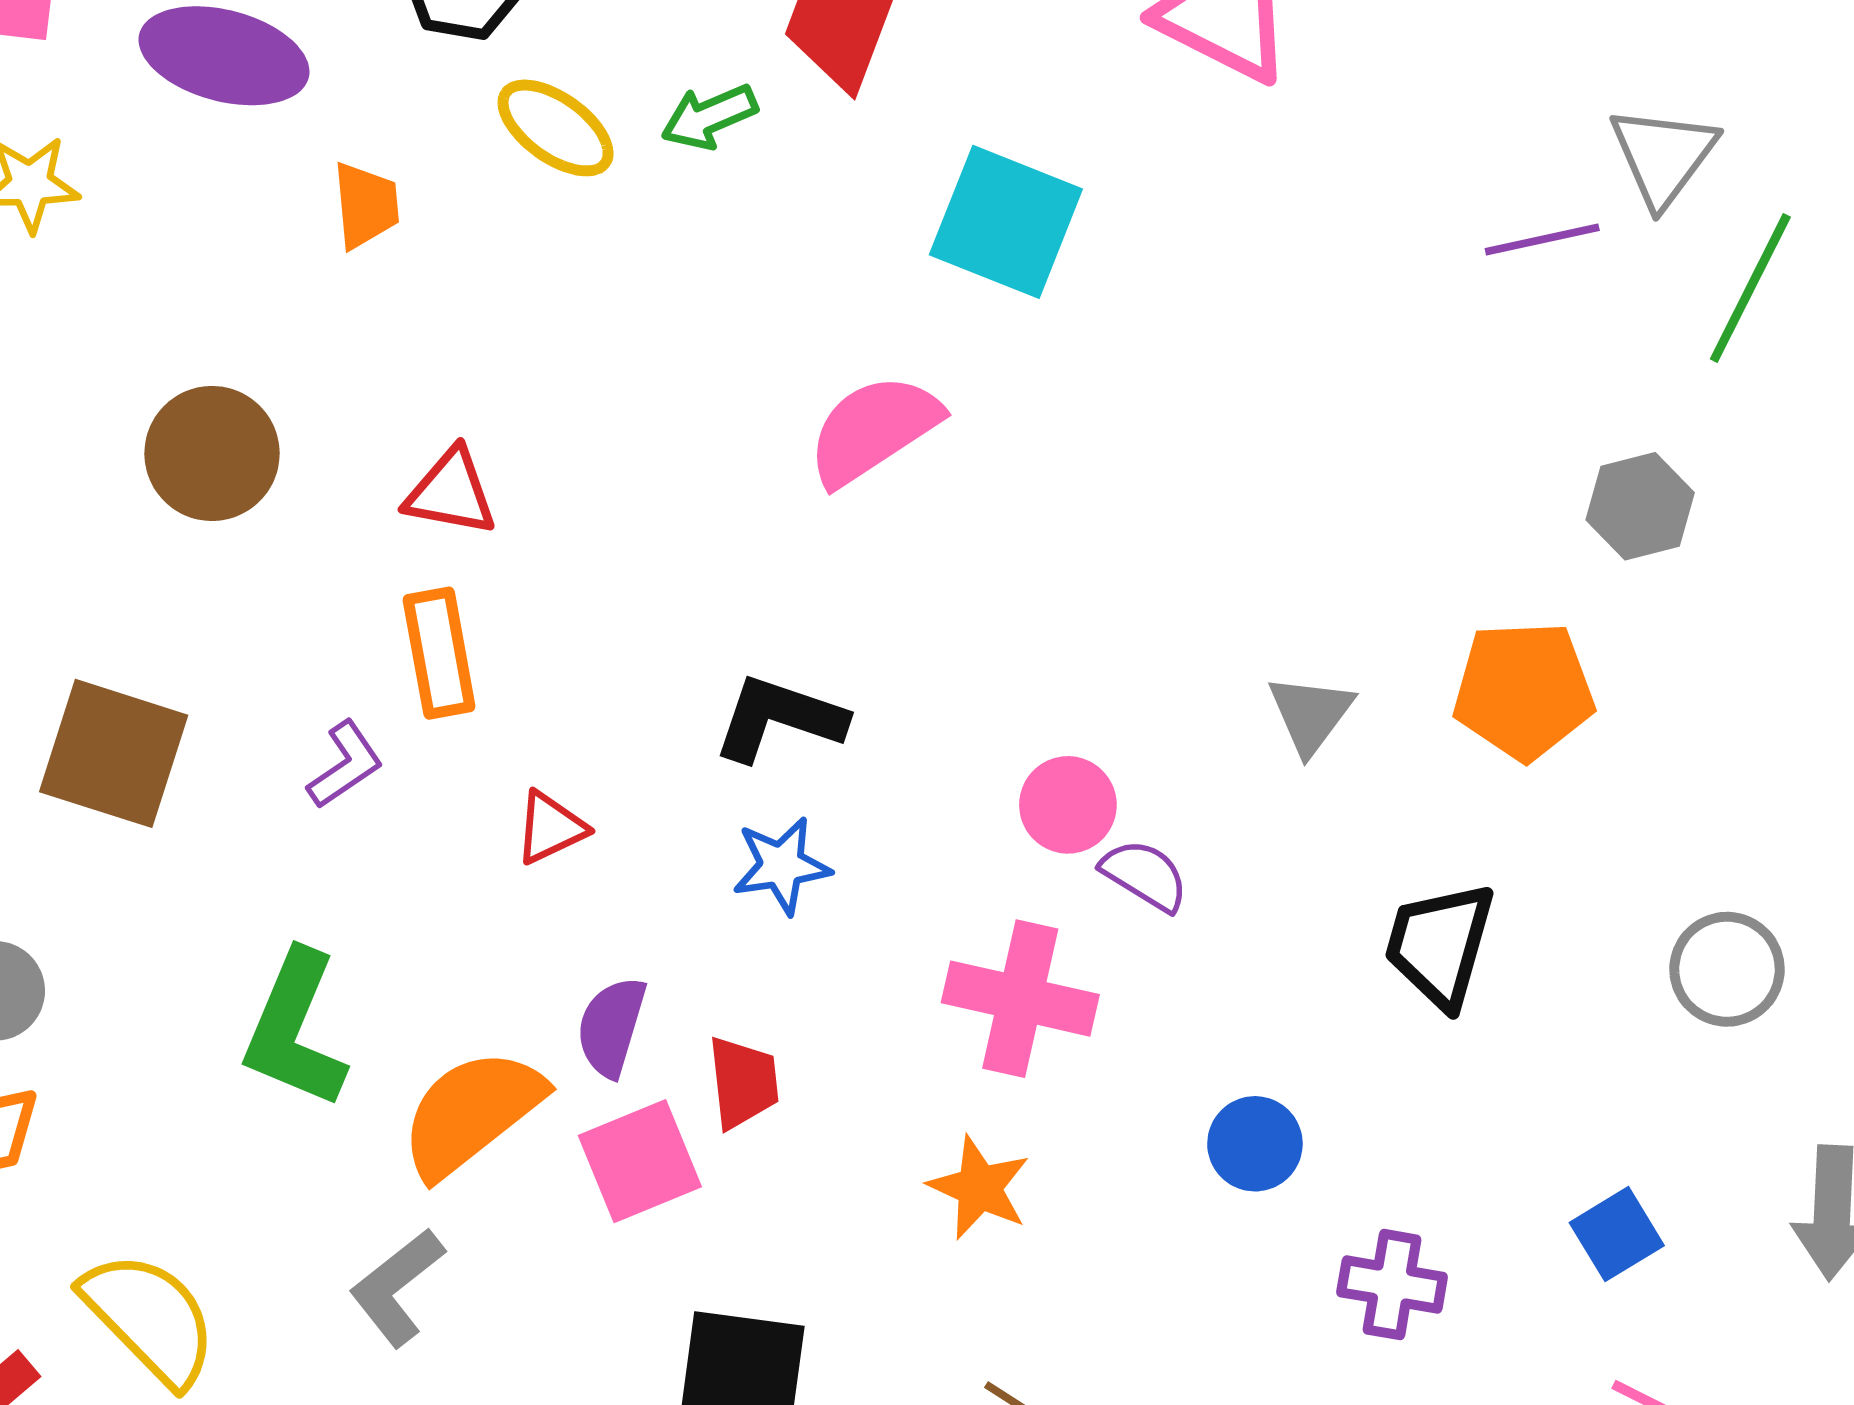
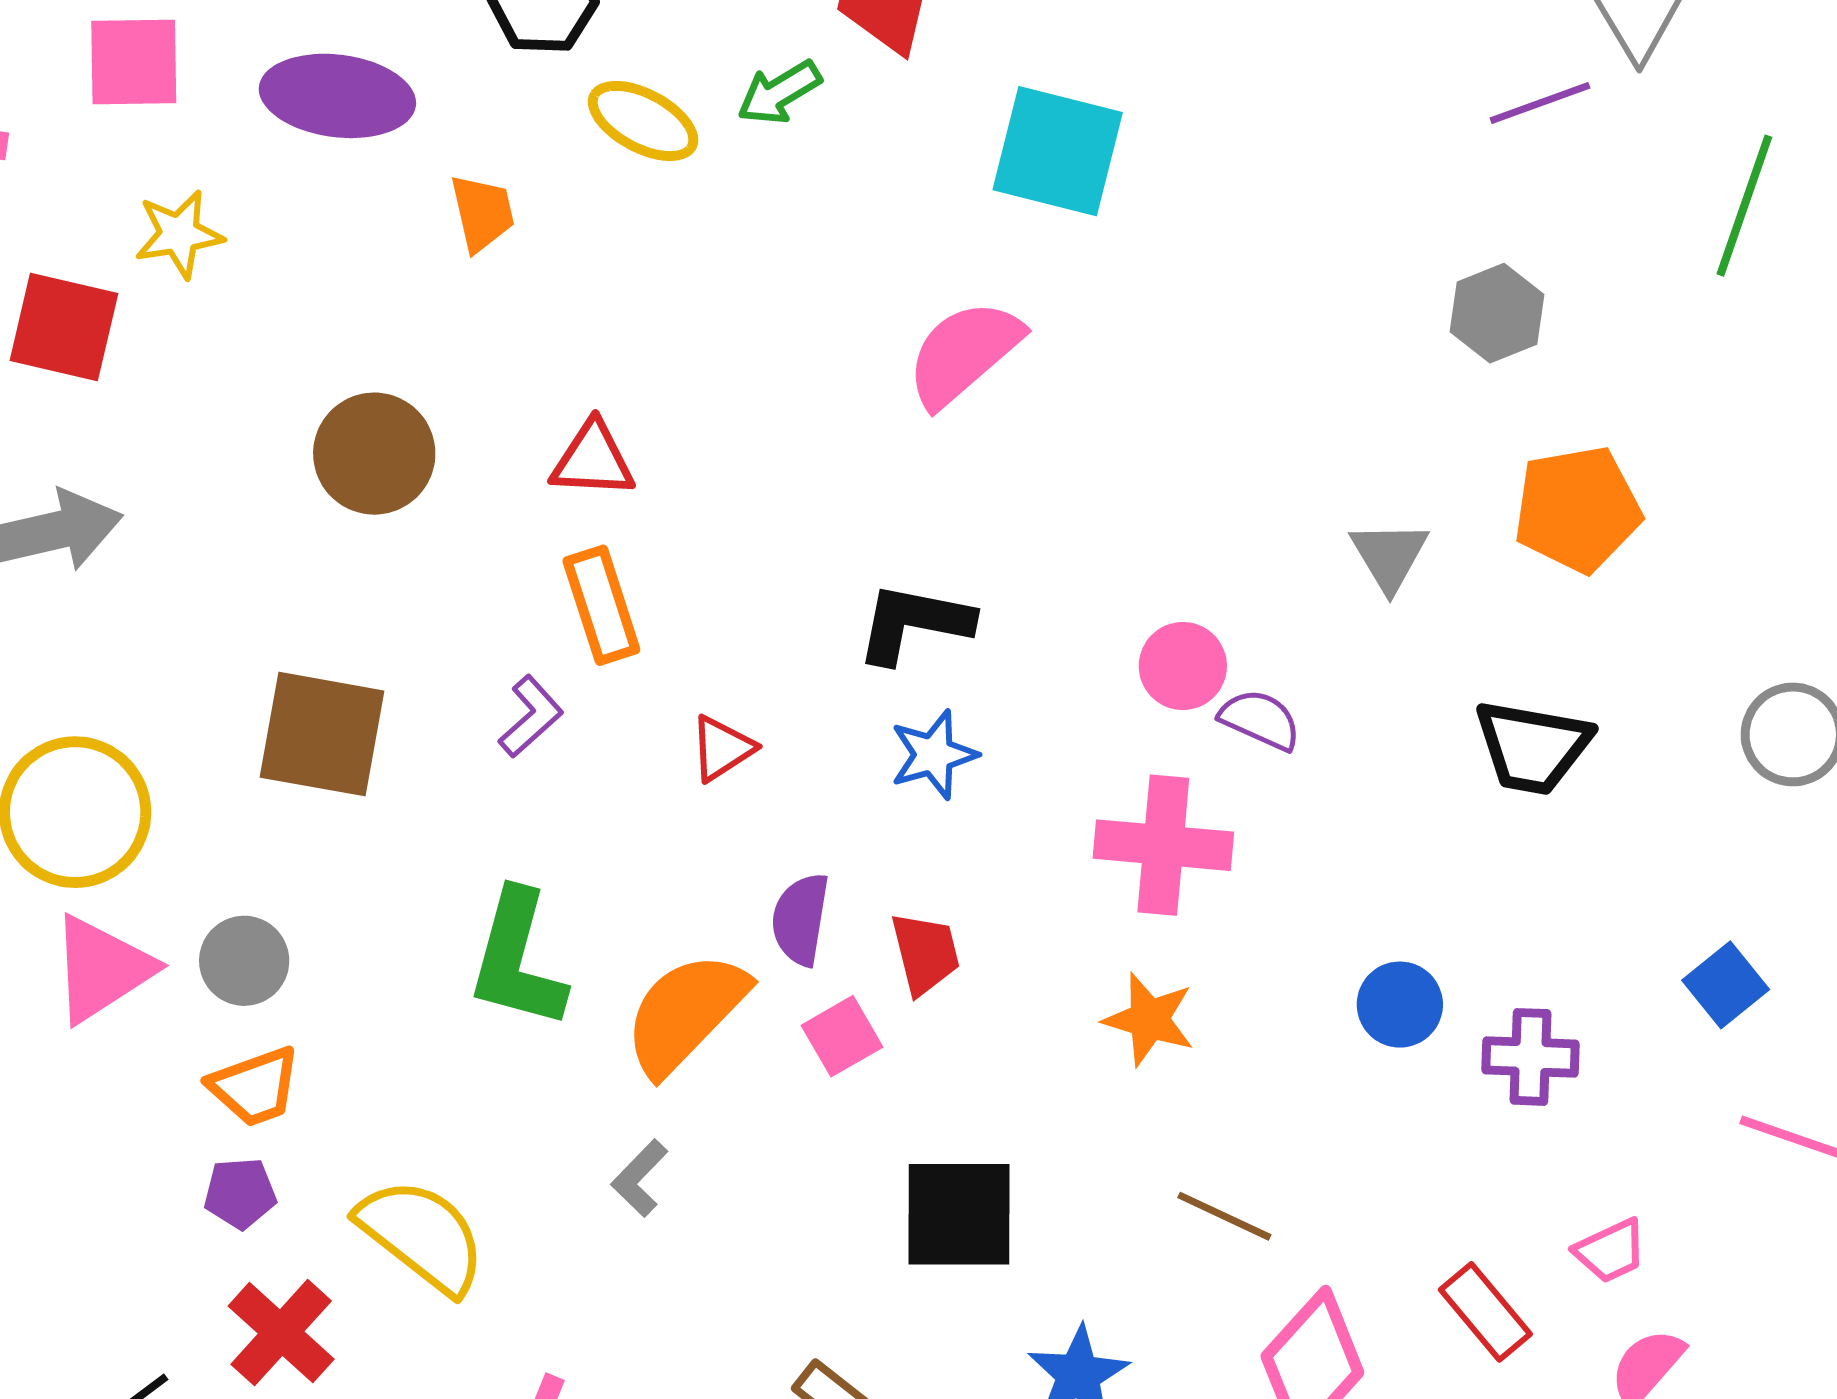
green line: (1750, 288) -> (1744, 206), moved
gray hexagon: (1640, 506) -> (1497, 313), moved
black trapezoid: (1440, 945) -> (1533, 747), turned -88
blue circle: (1255, 1144) -> (1400, 1005), moved
pink square: (640, 1161) -> (842, 1036), size x0.7
gray L-shape: (397, 1287) -> (640, 1178), size x0.7

